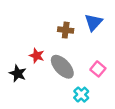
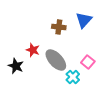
cyan cross: (81, 95) -> (73, 77), moved

